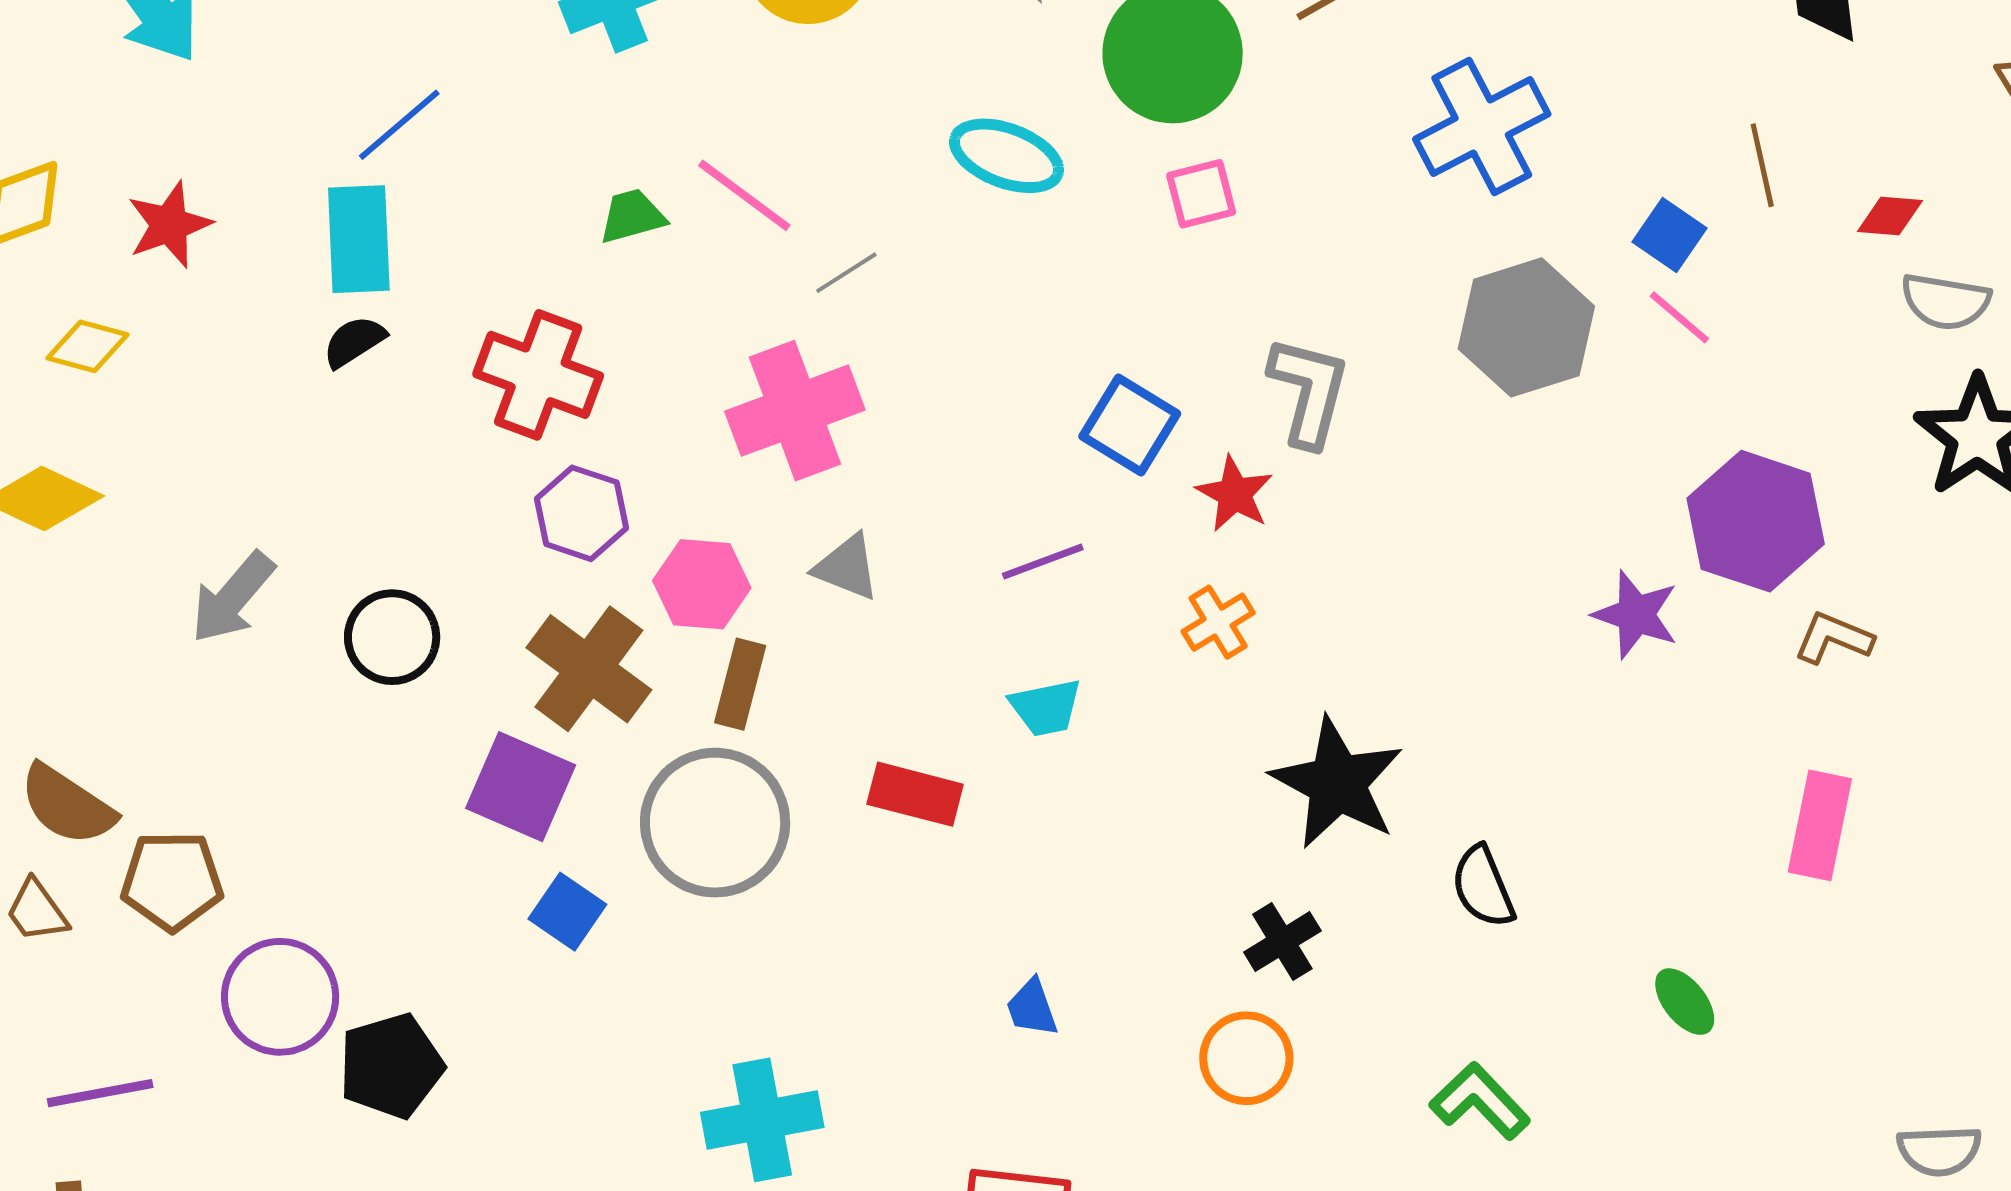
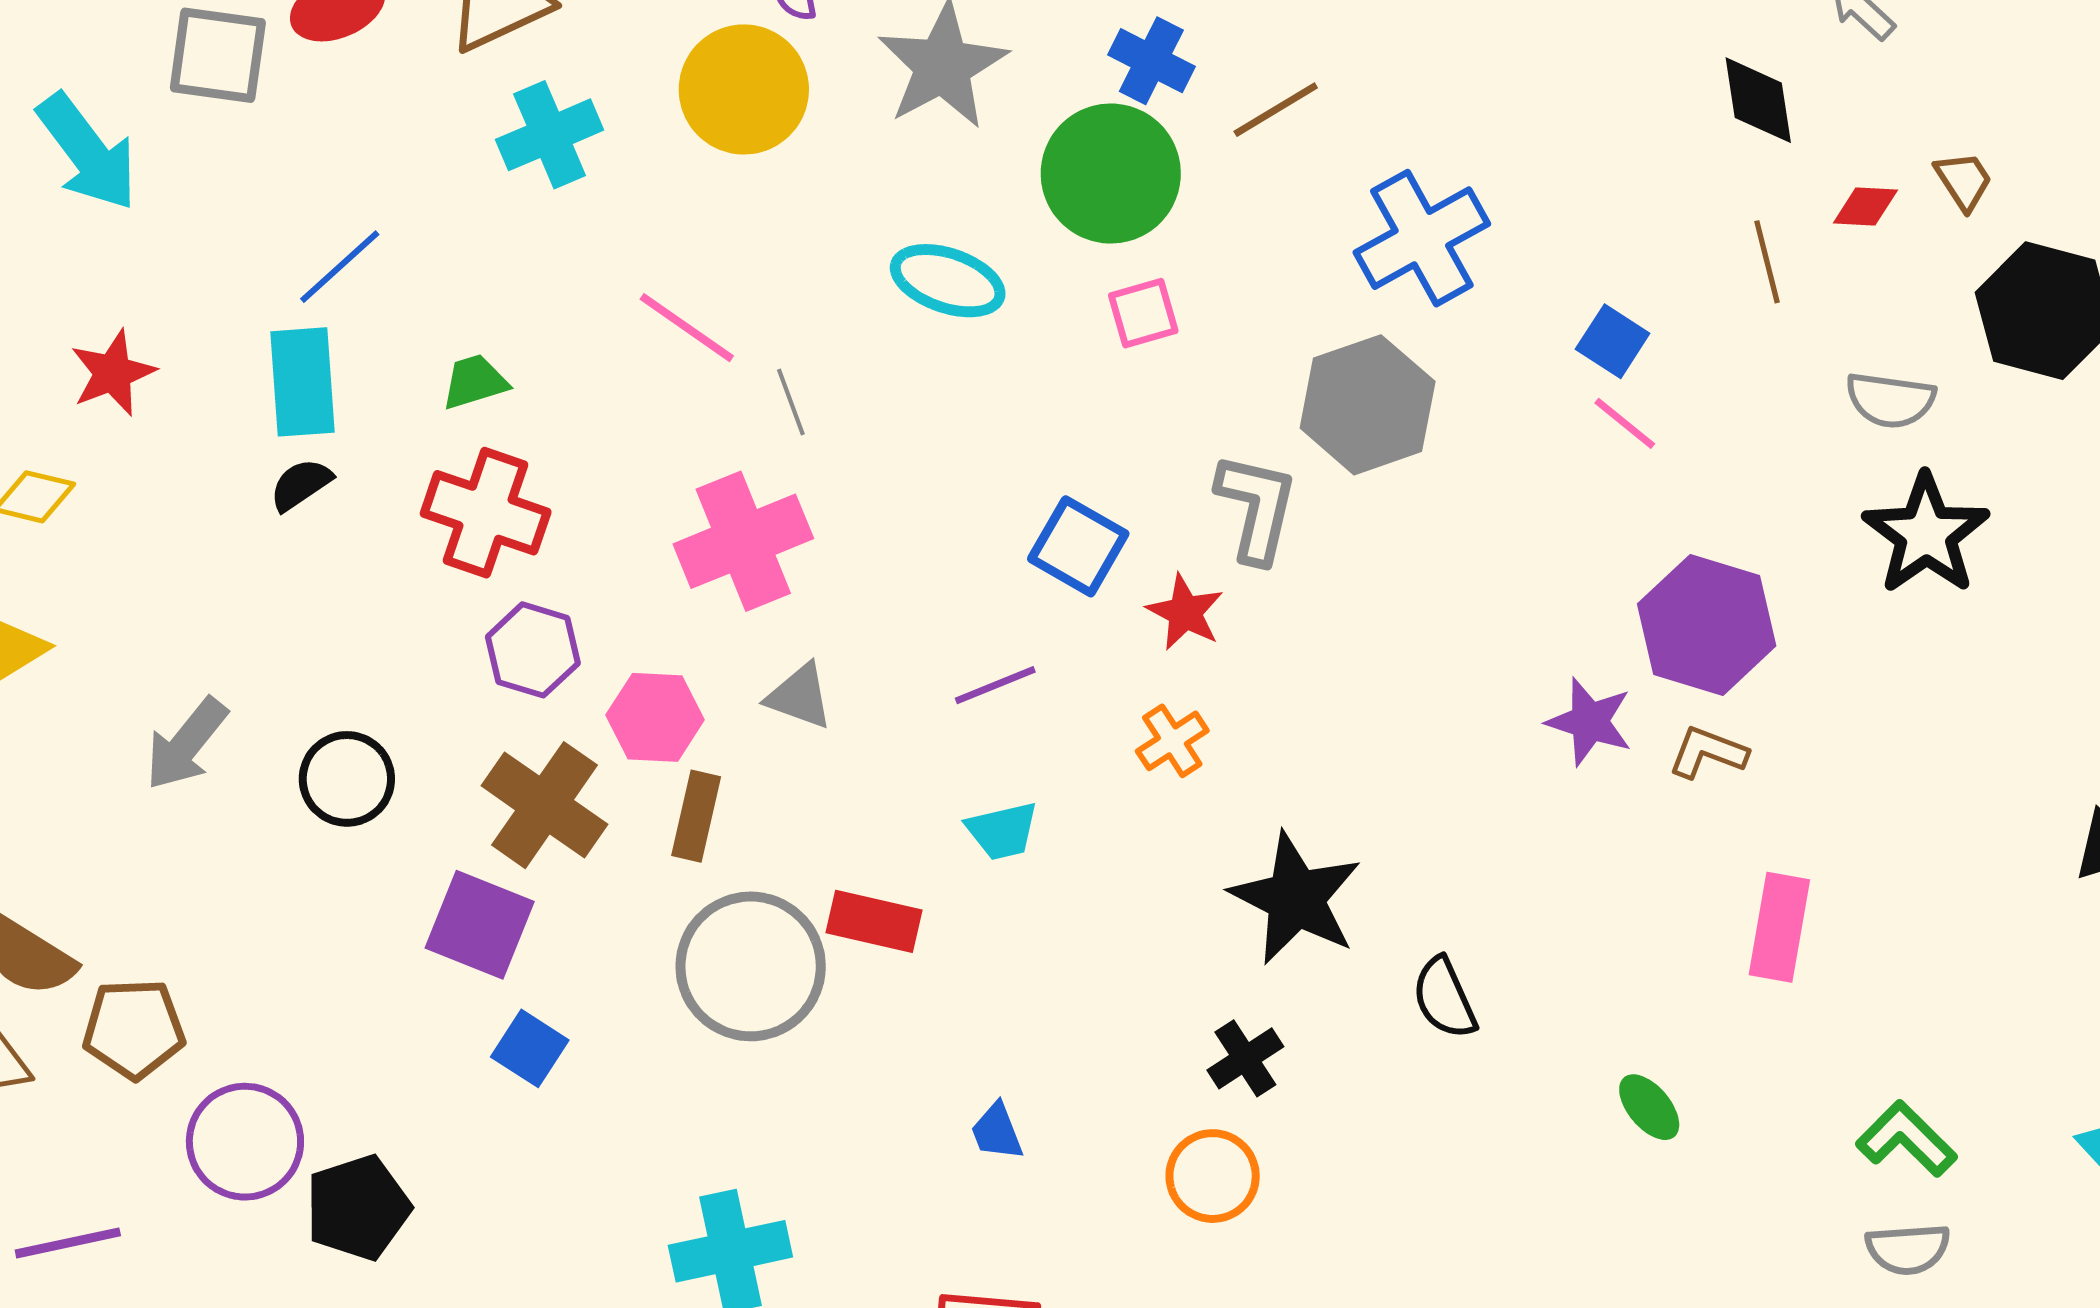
brown line: (1762, 165) -> (1767, 262), moved
green trapezoid: (632, 216) -> (475, 382), moved
red diamond: (1890, 216) -> (1865, 207), moved
gray line: (846, 273) -> (791, 402), turned -76
gray hexagon: (1526, 327) -> (1368, 405), moved
brown L-shape: (1833, 638) -> (1708, 752), moved
gray circle: (715, 823) -> (751, 966), moved
green L-shape: (1480, 1101) -> (1906, 1139), moved

